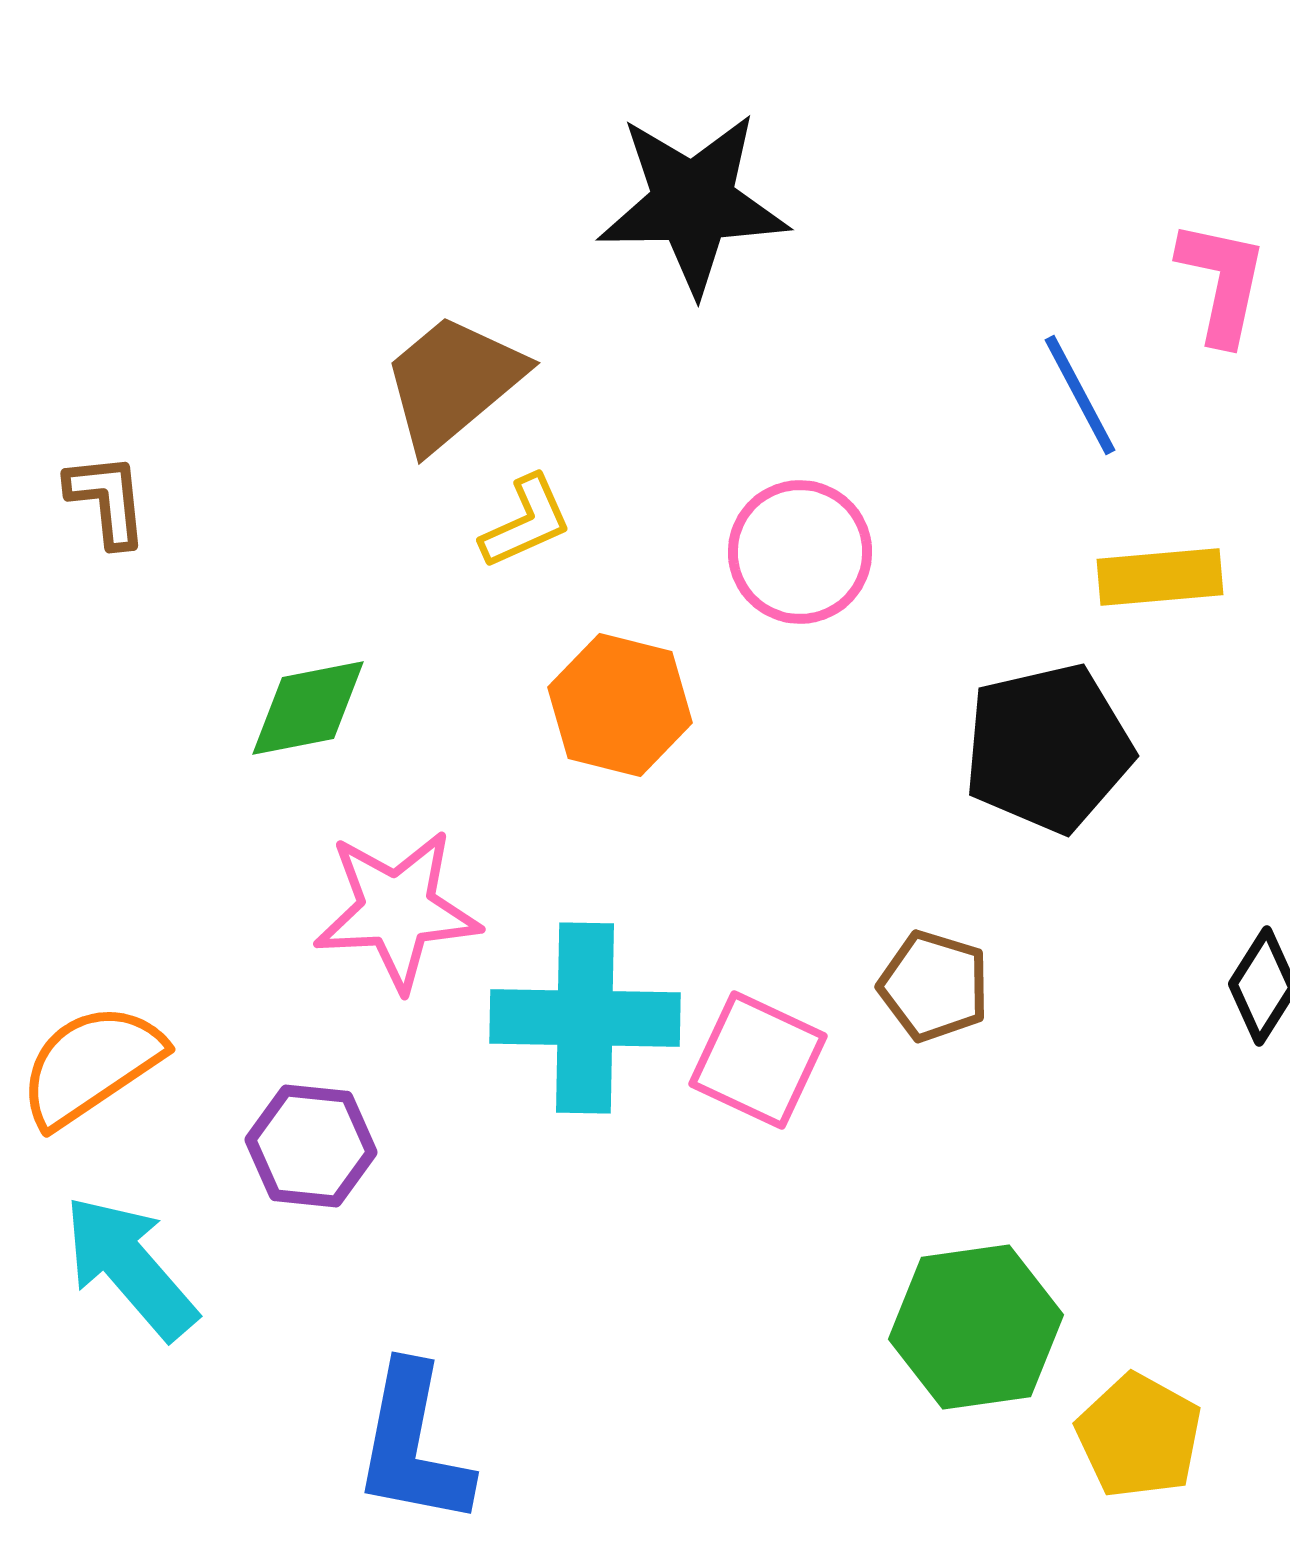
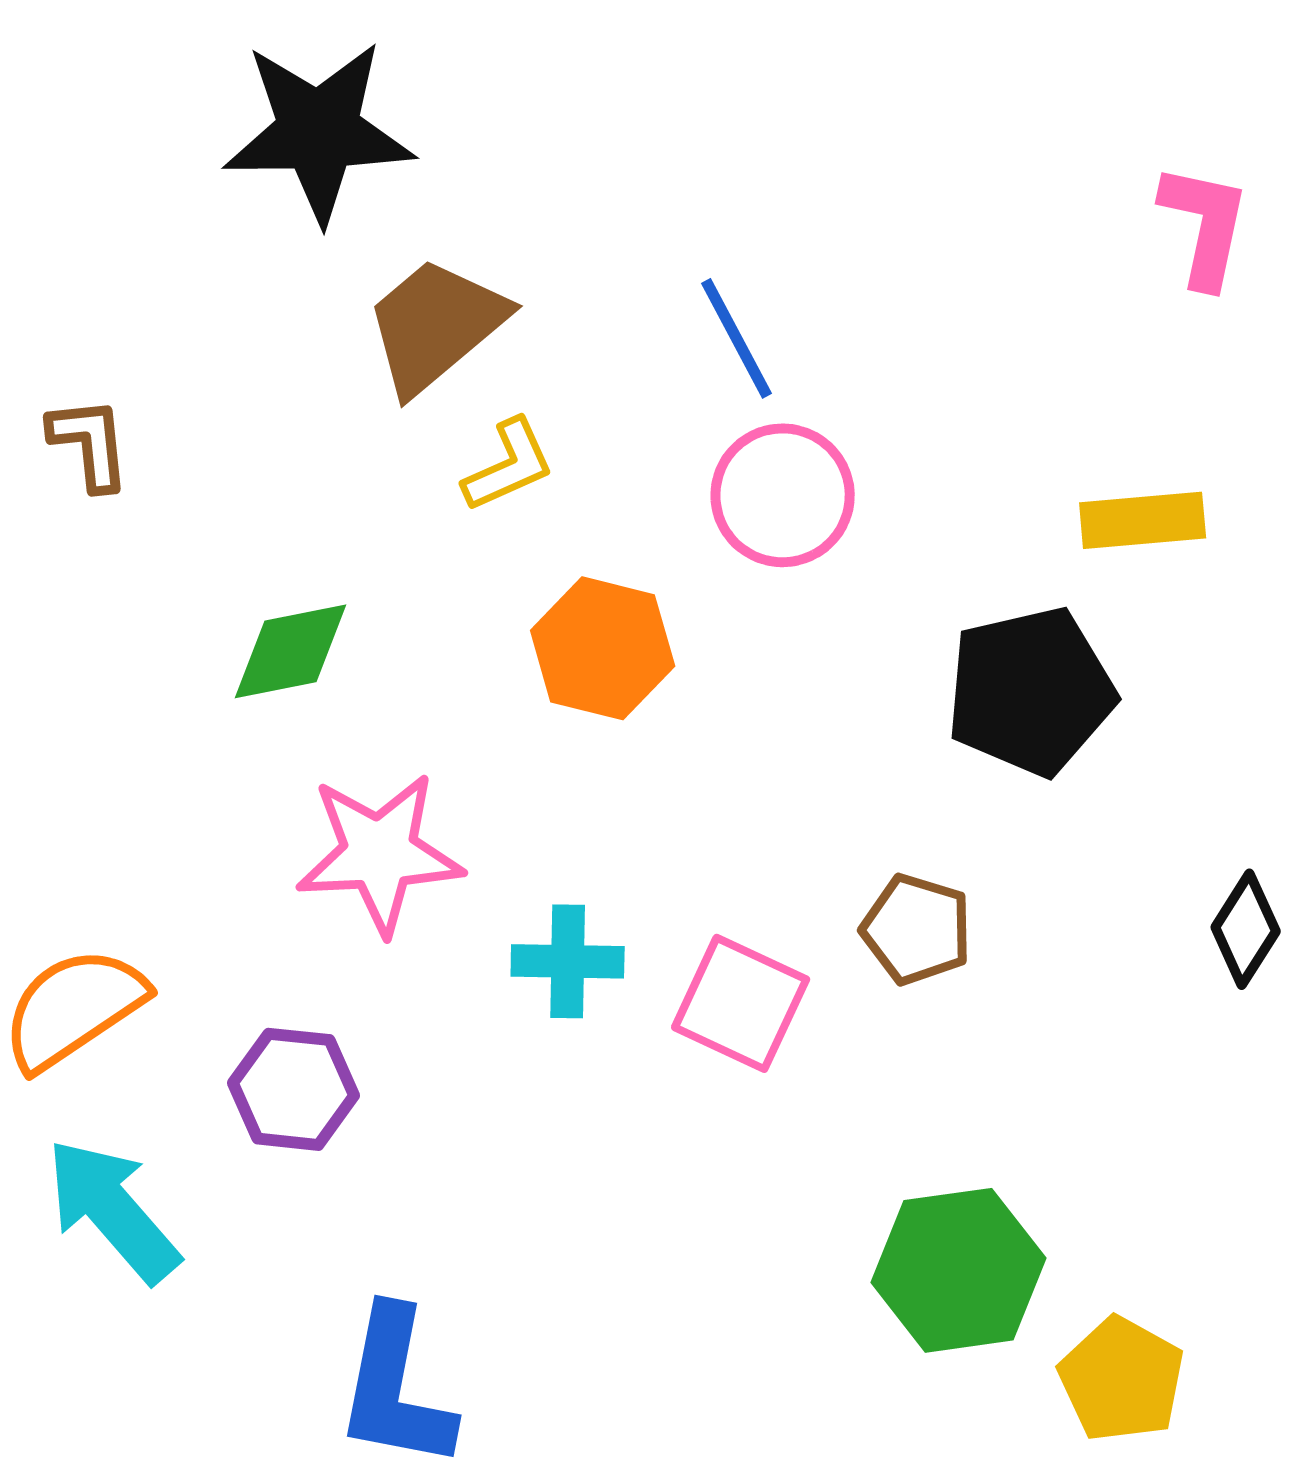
black star: (693, 203) -> (319, 131), moved
blue line: (1080, 395) -> (737, 338), moved
cyan cross: (585, 1018) -> (568, 961), size x0.6

